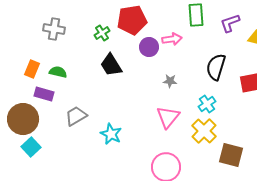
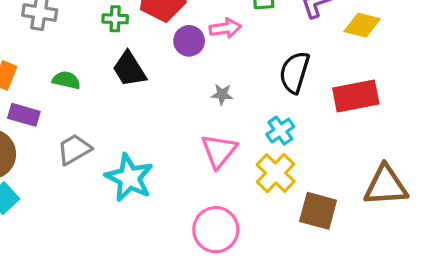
green cross: (102, 33) -> (115, 19), turned 35
green semicircle: (58, 72) -> (66, 80), moved
cyan star: (111, 134) -> (129, 178), size x1.4

